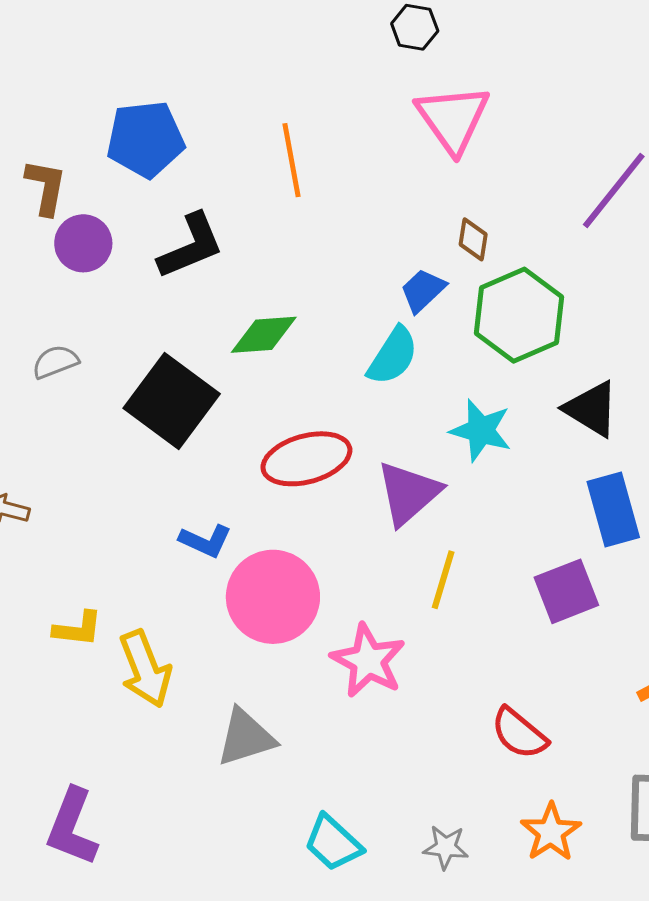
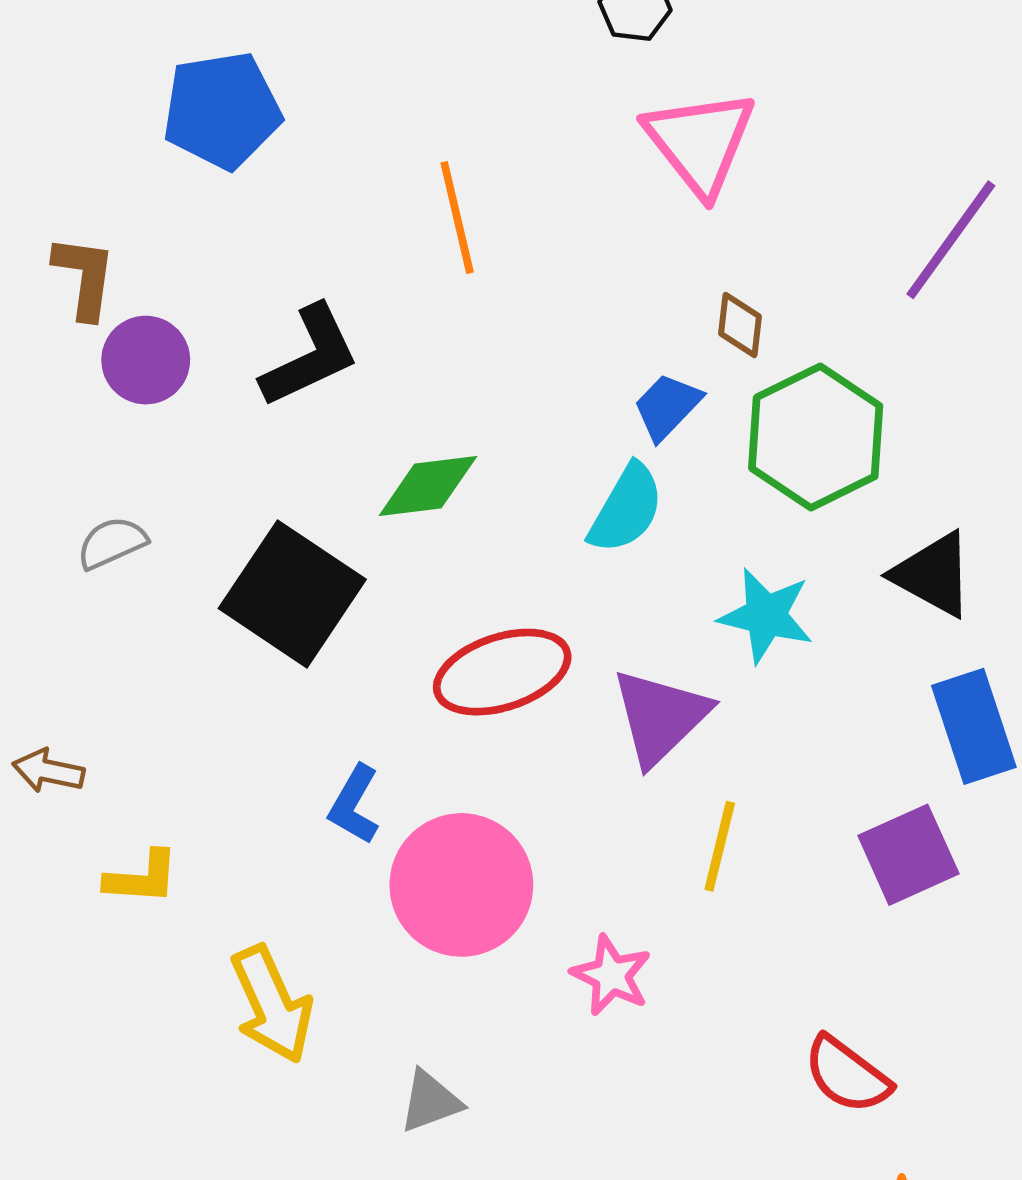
blue pentagon: (145, 139) -> (222, 110), moved
blue L-shape: (205, 541) -> (354, 805), turned 98
yellow L-shape: (78, 629) -> (142, 878), moved
pink star: (368, 661) -> (611, 975), size x0.7
gray triangle: (246, 737) -> (430, 1101), size x0.7

